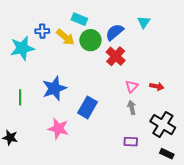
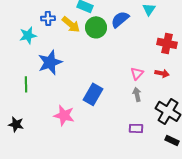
cyan star: (22, 48) -> (28, 35), size x0.7
red cross: (116, 56) -> (167, 43), moved, turned -30
blue star: (54, 88) -> (50, 62), moved

